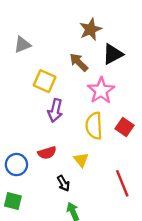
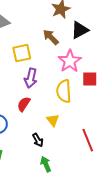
yellow square: (45, 81) -> (22, 53), turned -36
red square: (125, 127) -> (90, 79), moved, turned -35
red semicircle: (47, 153) -> (24, 104), moved, turned 140

